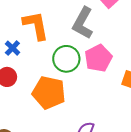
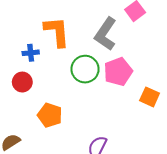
blue cross: (12, 48) -> (31, 53), turned 35
orange pentagon: (49, 93) -> (50, 115), moved, size x0.7

